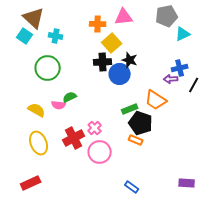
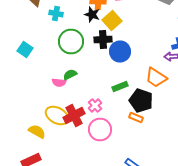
cyan square: (25, 36) -> (25, 50), moved
black star: (130, 60) -> (92, 14), moved
green circle: (48, 68) -> (71, 42), moved
green rectangle: (130, 109) -> (120, 86), moved
yellow semicircle: (37, 110) -> (37, 132), moved
yellow ellipse: (39, 143) -> (57, 116), moved, turned -40

